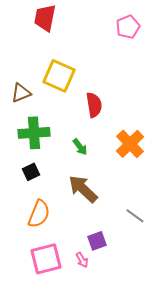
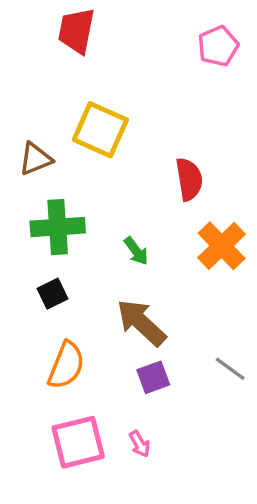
red semicircle: (94, 105) -> (189, 179), moved
purple square: (97, 241) -> (153, 377), moved

